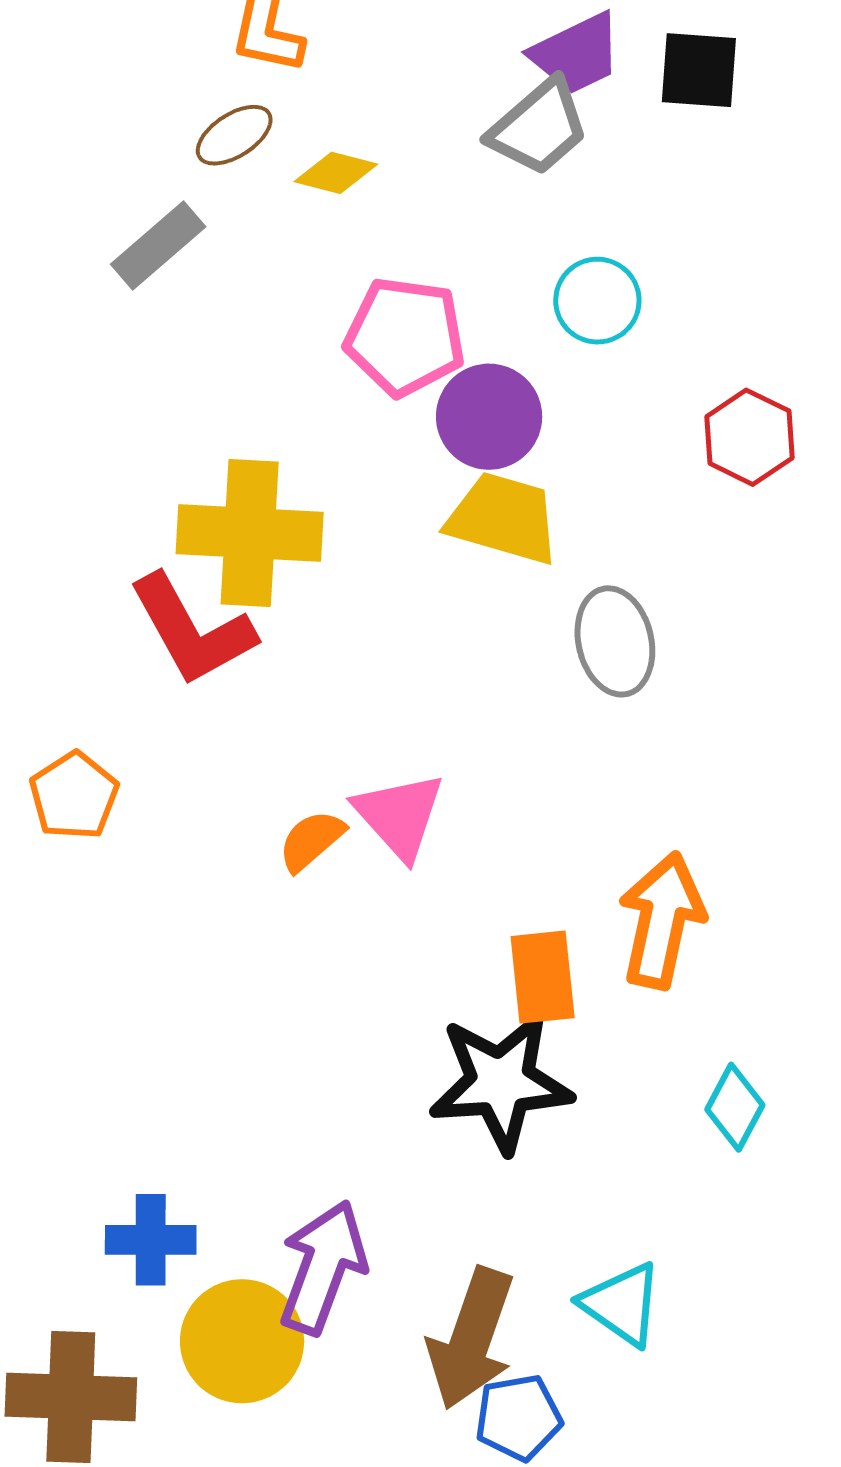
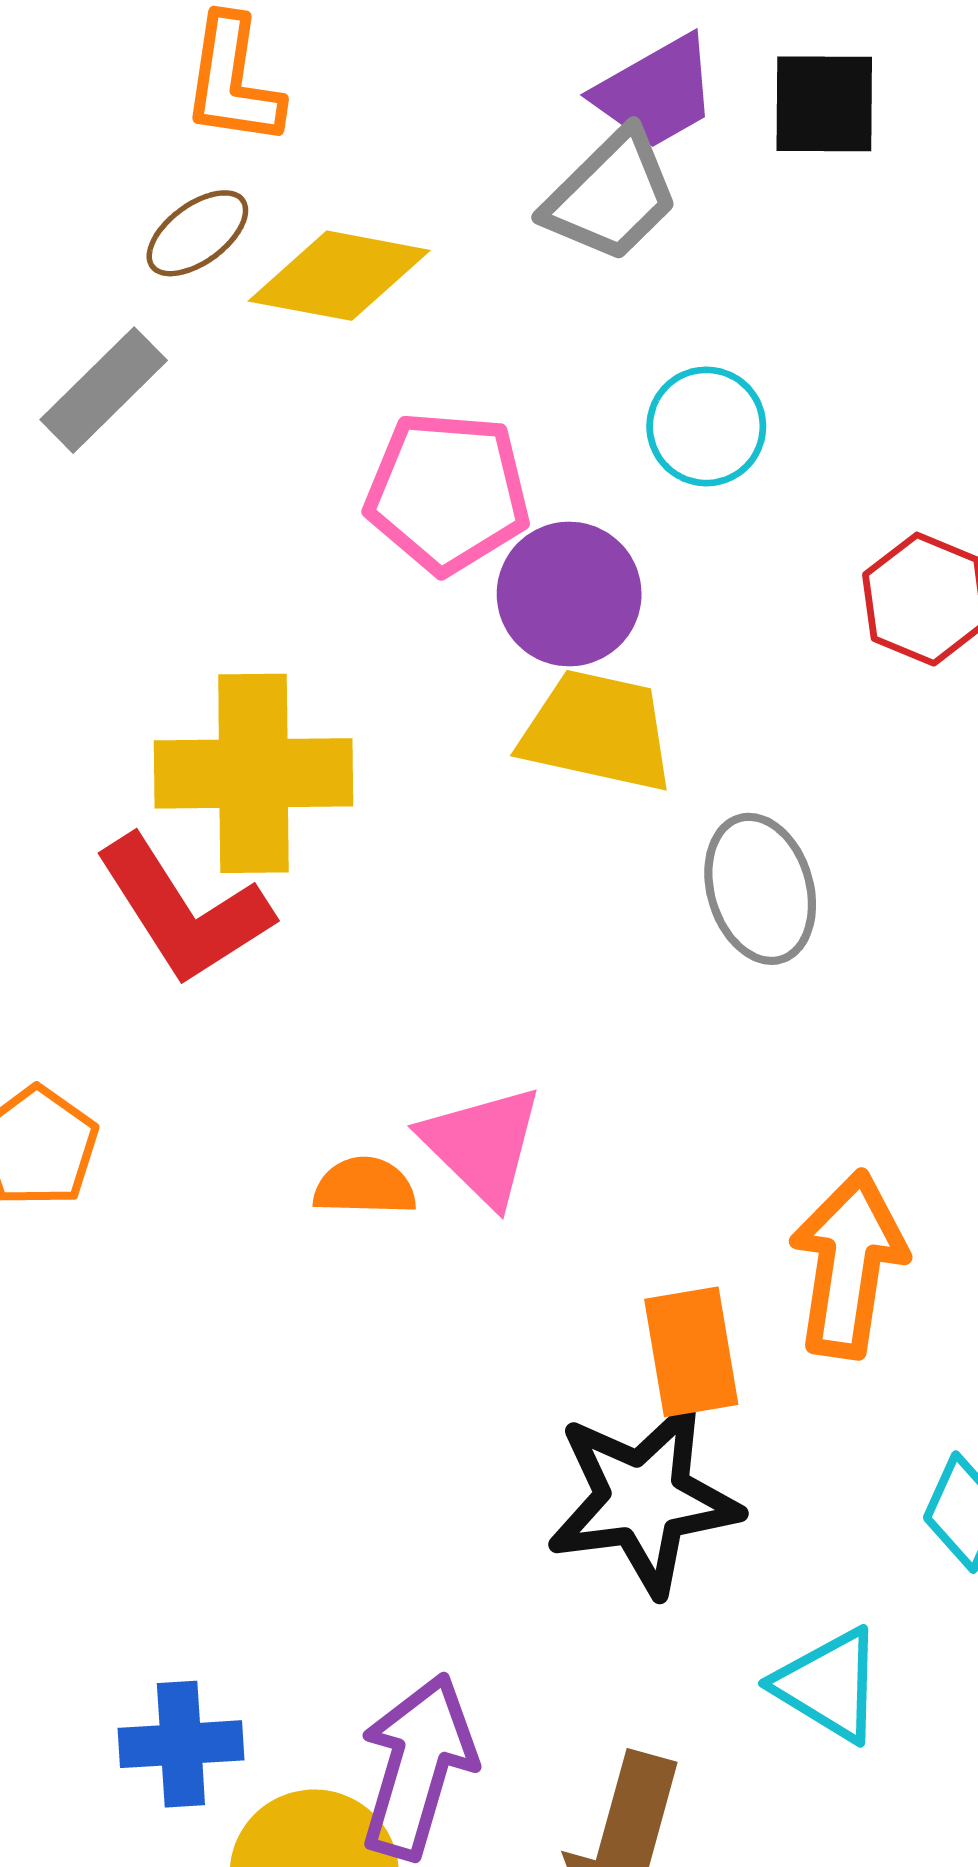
yellow diamond: (336, 173) -> (339, 276), size x1.6
orange semicircle: (311, 840) -> (365, 1186), turned 46
cyan triangle: (622, 1304) -> (829, 1685), moved

